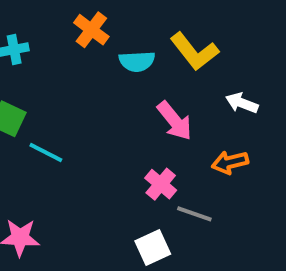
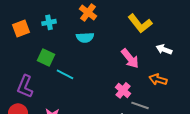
cyan semicircle: (137, 61) -> (85, 37), moved
orange arrow: (230, 162) -> (158, 79), turned 30

